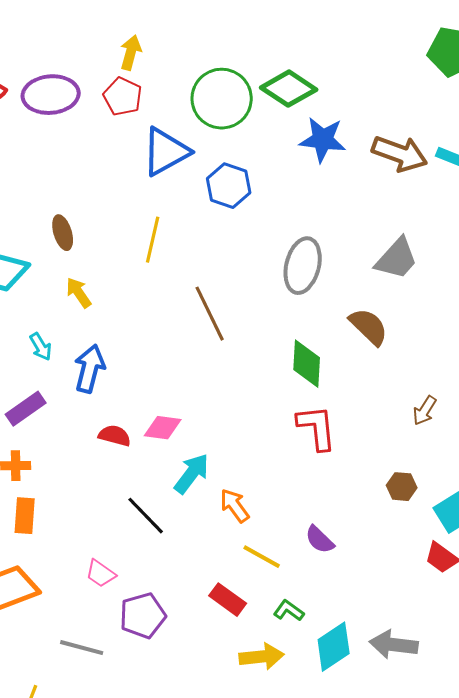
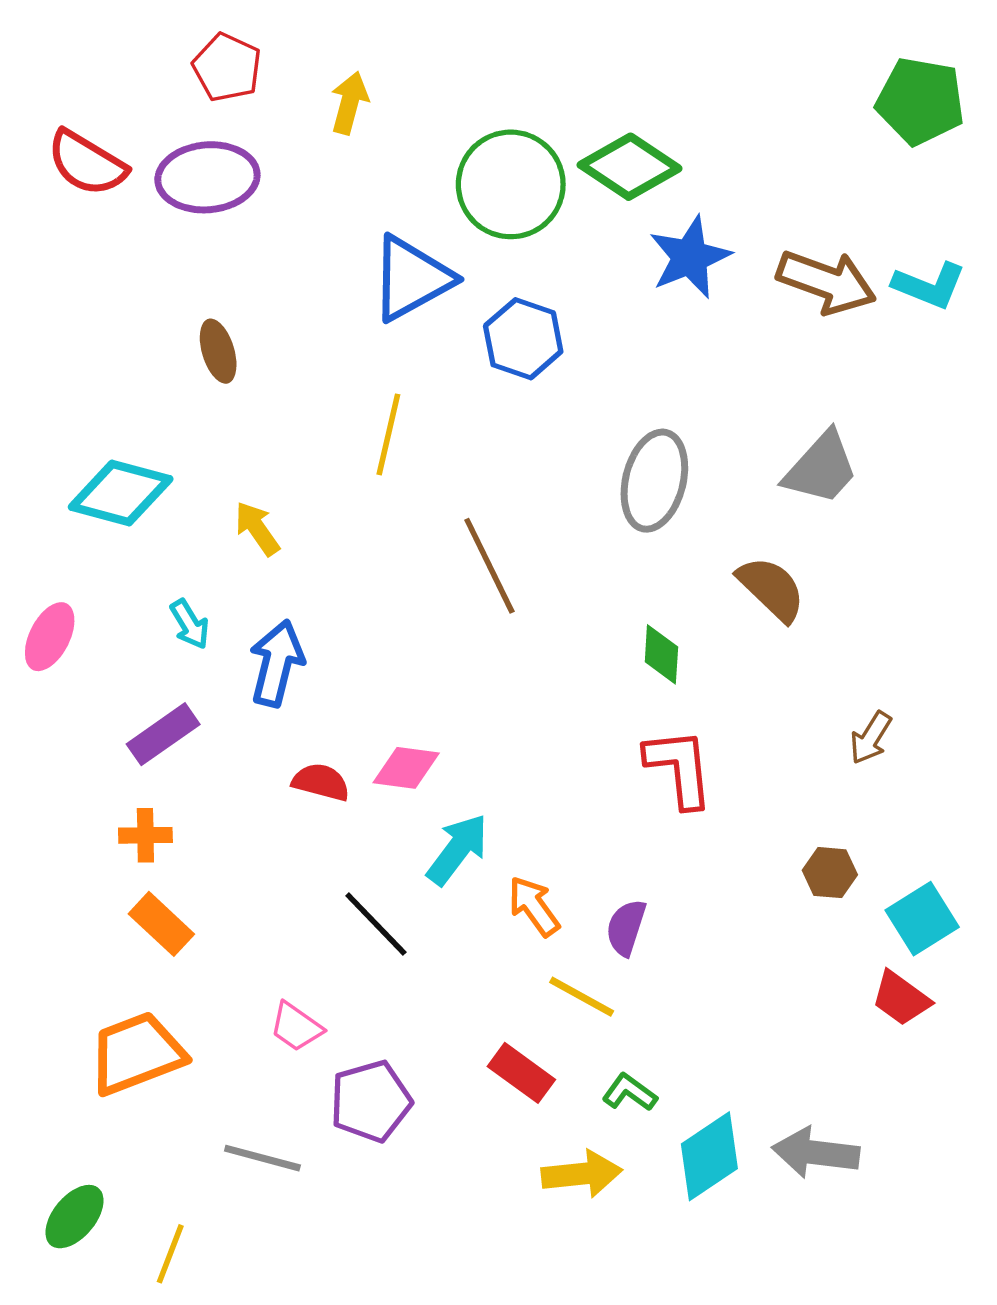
red pentagon: (123, 97) -> (227, 67), moved
blue star: (323, 140) -> (690, 257), turned -30
brown ellipse: (63, 233) -> (218, 351), moved
green diamond: (307, 364) -> (661, 654), size x0.7
orange rectangle: (25, 516) -> (161, 924), turned -51
purple semicircle: (320, 540) -> (626, 927), moved, turned 64

